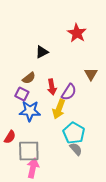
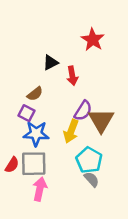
brown triangle: (91, 74) -> (101, 120), moved, size x1.6
red arrow: (52, 87) -> (72, 76), moved
gray square: (29, 151) -> (34, 164), moved
pink arrow: (33, 168) -> (40, 189), moved

